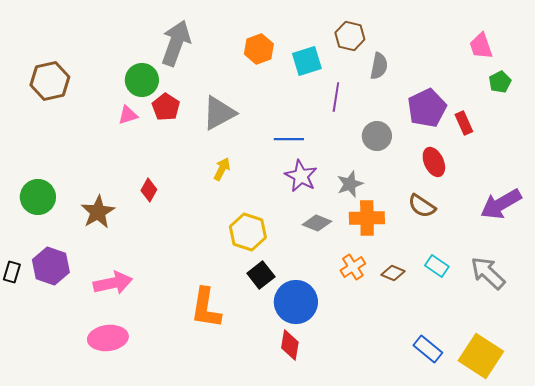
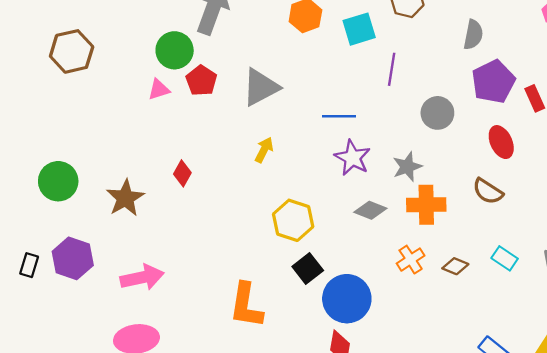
gray semicircle: (379, 66) -> (473, 35), moved

